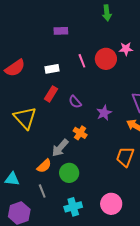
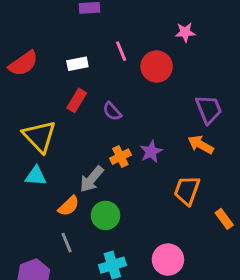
red circle: (106, 59) -> (157, 67), moved
purple star: (104, 113) -> (151, 152), moved
orange cross: (80, 133) -> (120, 157), turned 32
cyan triangle: (12, 179) -> (36, 176), moved

